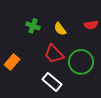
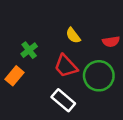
red semicircle: (91, 25) -> (111, 42), moved
green cross: (33, 26) -> (29, 50), moved, turned 32

